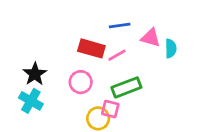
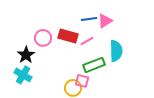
pink triangle: (151, 38) -> (105, 21), moved, turned -49
cyan semicircle: (171, 48) -> (116, 51), moved, size x1.5
pink circle: (81, 82) -> (43, 38), moved

